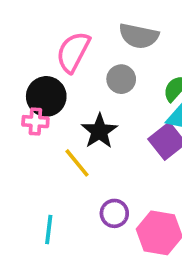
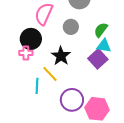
purple circle: (114, 213) -> (72, 100), size x1.5
cyan line: (49, 229) -> (37, 86), moved

